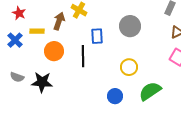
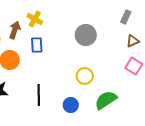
blue rectangle: (97, 36) -> (37, 45), moved
black line: (83, 56) -> (39, 95), moved

